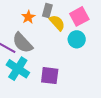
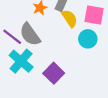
pink square: (79, 16) -> (94, 15), turned 30
purple square: (50, 76) -> (54, 73), turned 30

